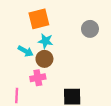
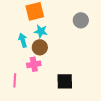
cyan arrow: (26, 51) -> (23, 40), turned -136

